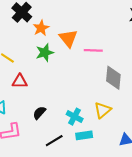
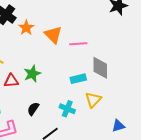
green star: (45, 53) -> (32, 74), moved
cyan rectangle: (84, 135) -> (78, 79), moved

